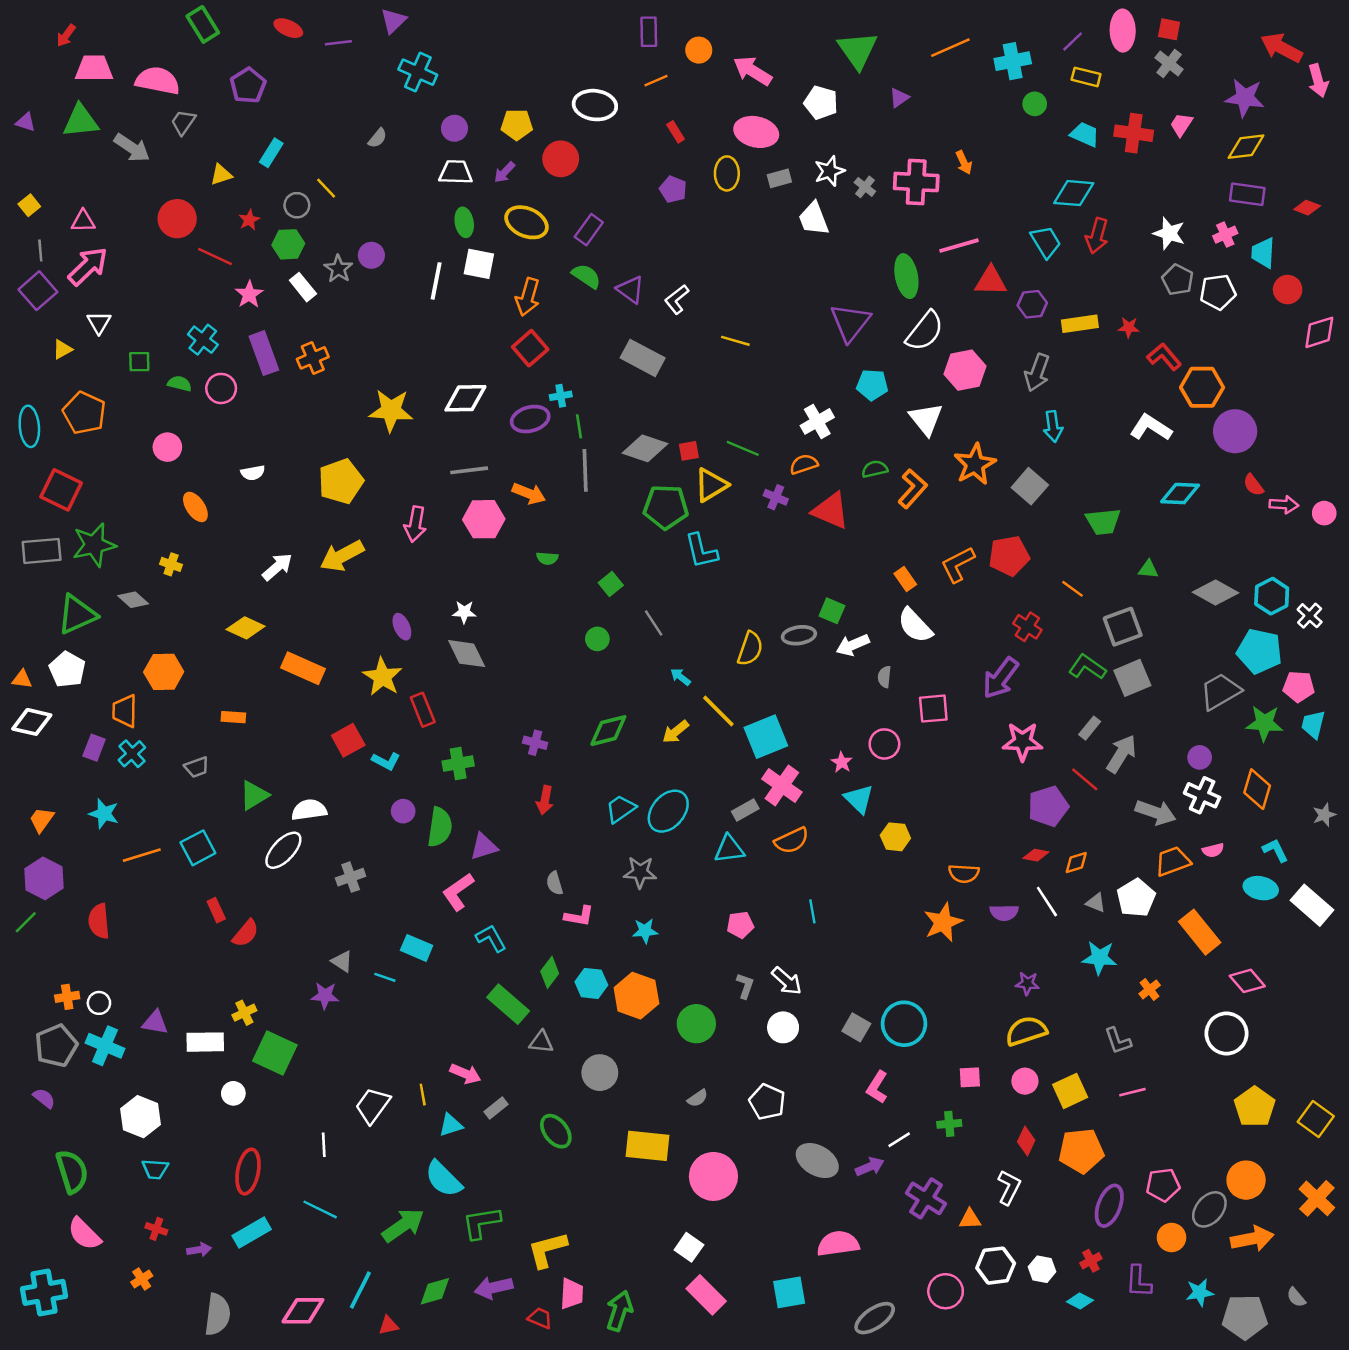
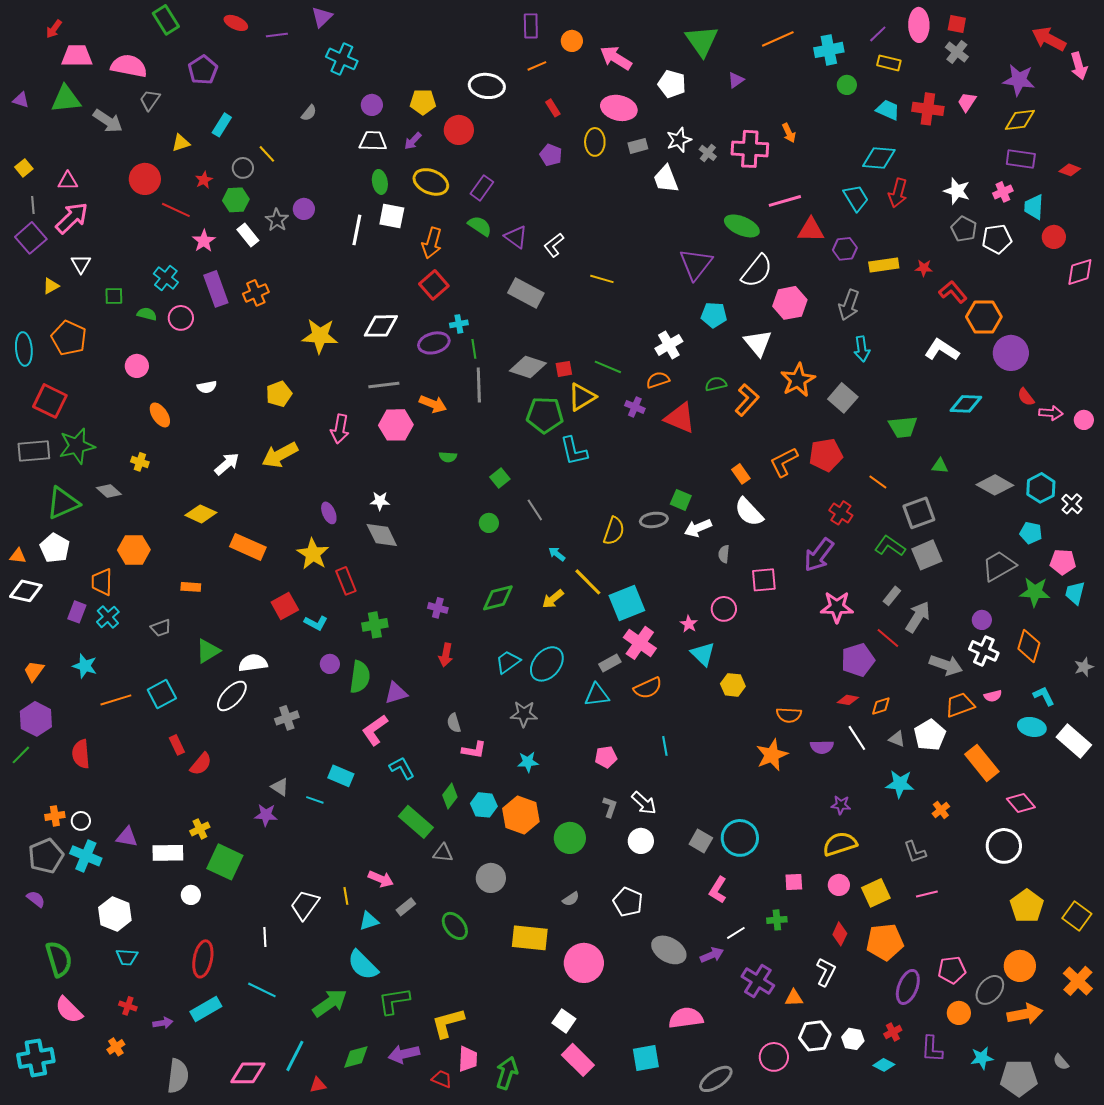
green ellipse: (906, 276) -> (742, 226), turned -56
yellow pentagon: (341, 481) -> (279, 394), size x0.7
cyan pentagon: (1259, 651) -> (1031, 533), size x0.6

